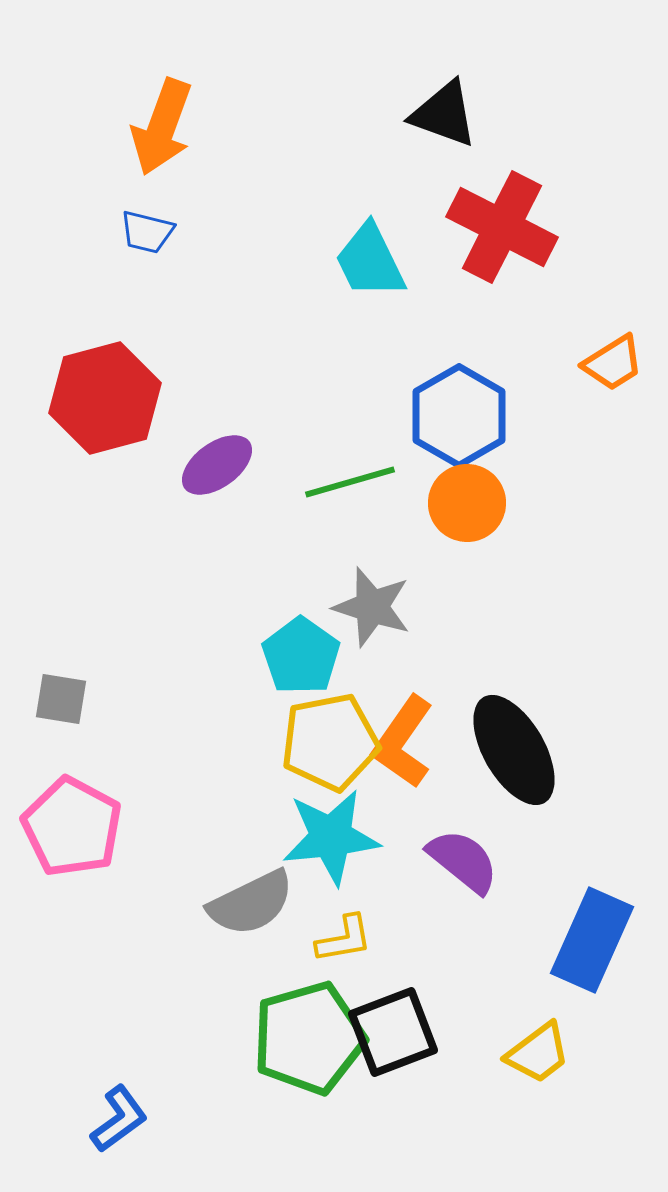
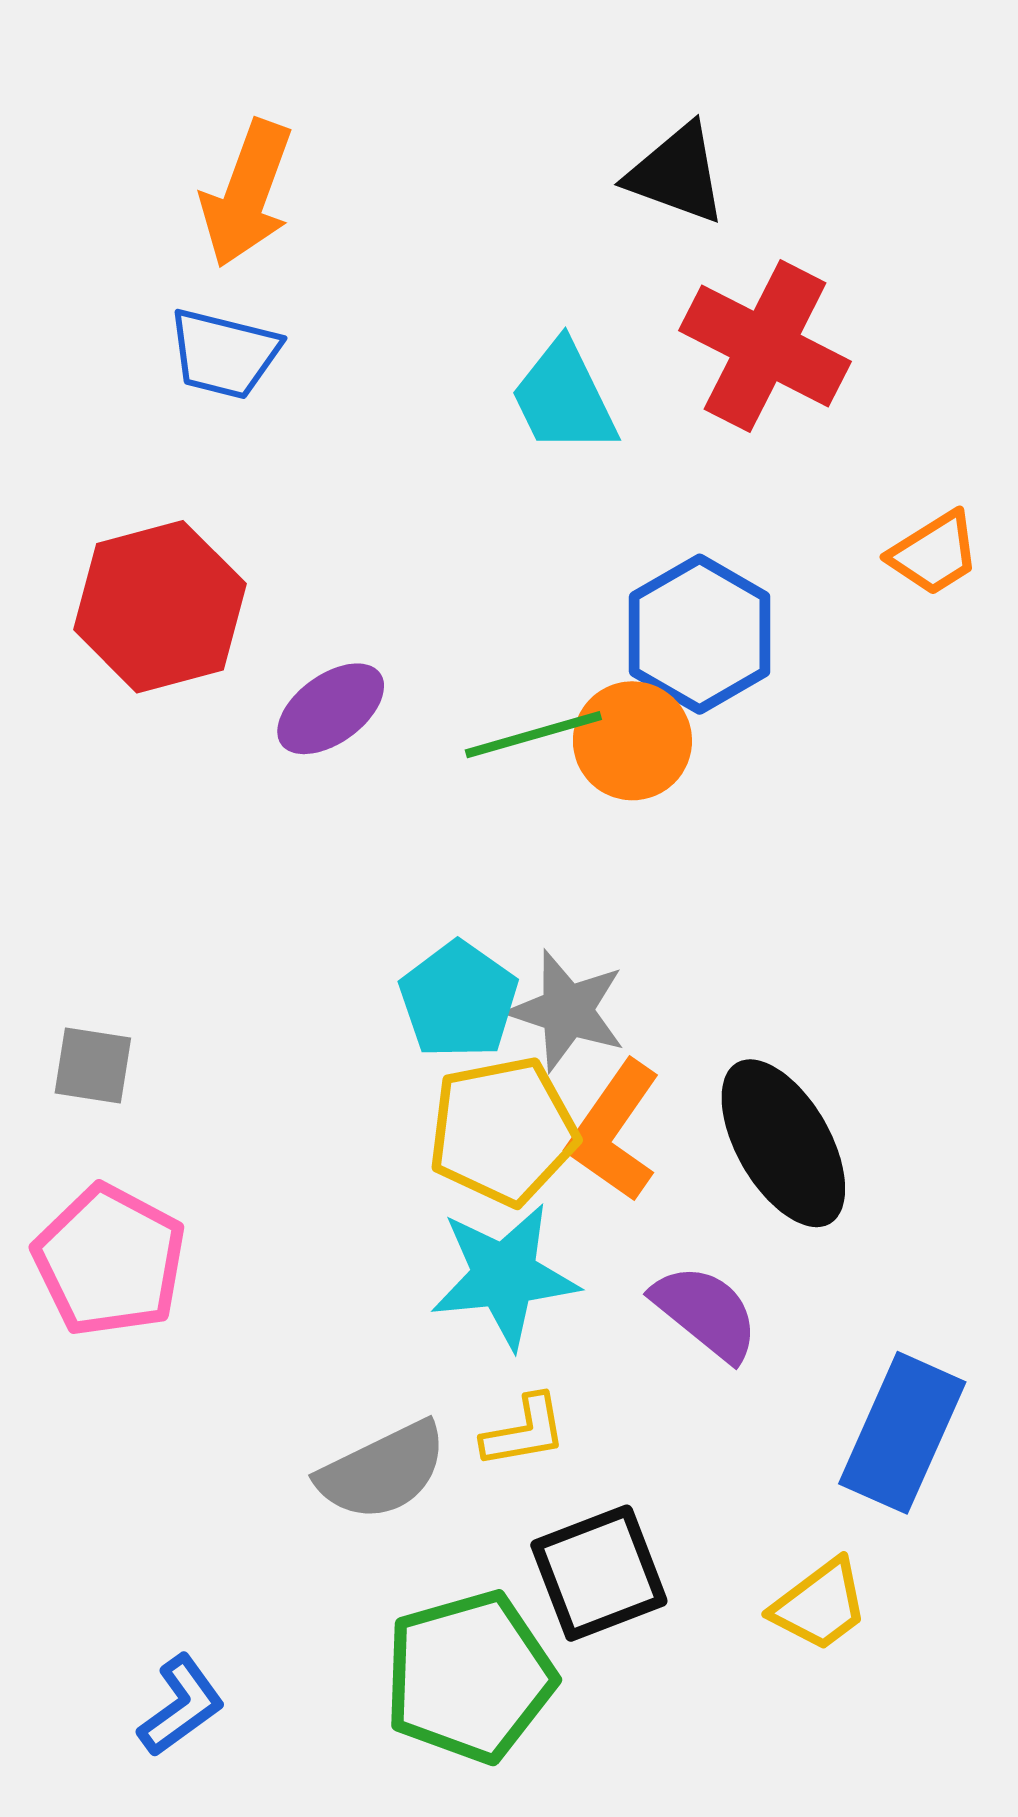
blue trapezoid: (147, 232) -> (224, 354), size x1.4
orange circle: (467, 503) -> (632, 741), moved
gray star: (372, 607) -> (567, 1011), moved
gray semicircle: (251, 903) -> (382, 1471), moved
green pentagon: (309, 1038) -> (469, 1677), moved

